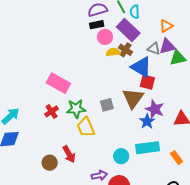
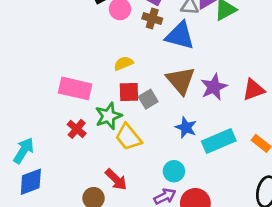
yellow semicircle: (113, 52) -> (123, 63), moved
red square: (147, 82) -> (129, 92), moved
purple star: (155, 109) -> (214, 87), turned -30
blue star: (147, 121) -> (186, 127), moved
cyan circle: (121, 156) -> (174, 171), moved

